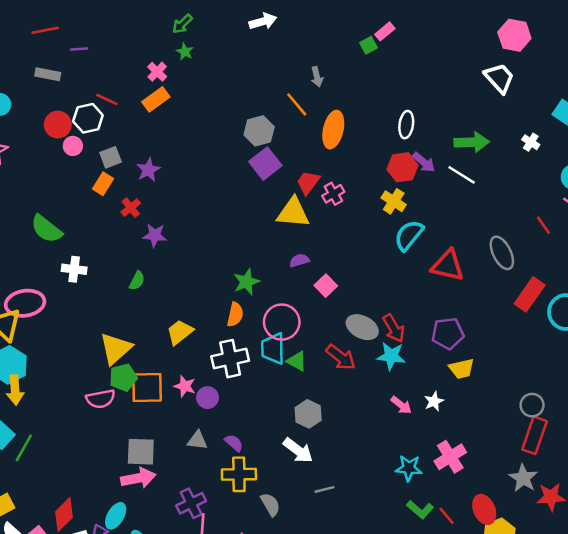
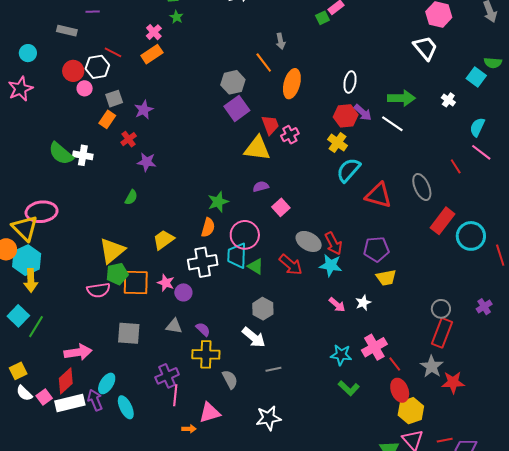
red trapezoid: (308, 182) -> (270, 125), turned 120
white cross: (74, 269) -> (83, 155), moved
pink arrow: (138, 478) -> (78, 352), moved
red line: (447, 516) -> (395, 364), moved

